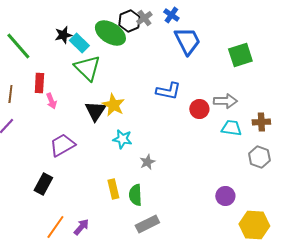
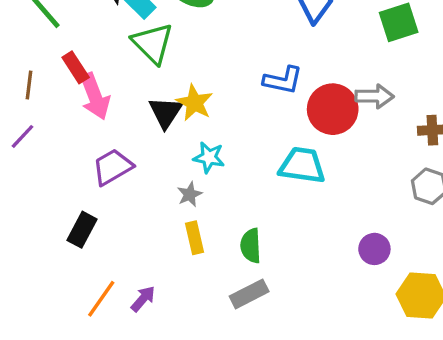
red rectangle: (39, 83) -> (76, 67), turned -36
pink arrow: (51, 101) -> (95, 96), size x1.8
red circle: (199, 109) -> (333, 109), size x1.6
cyan trapezoid: (231, 128) -> (302, 165), moved, size x1.4
gray star: (147, 162) -> (190, 194), moved
green semicircle: (135, 195) -> (251, 246), moved

